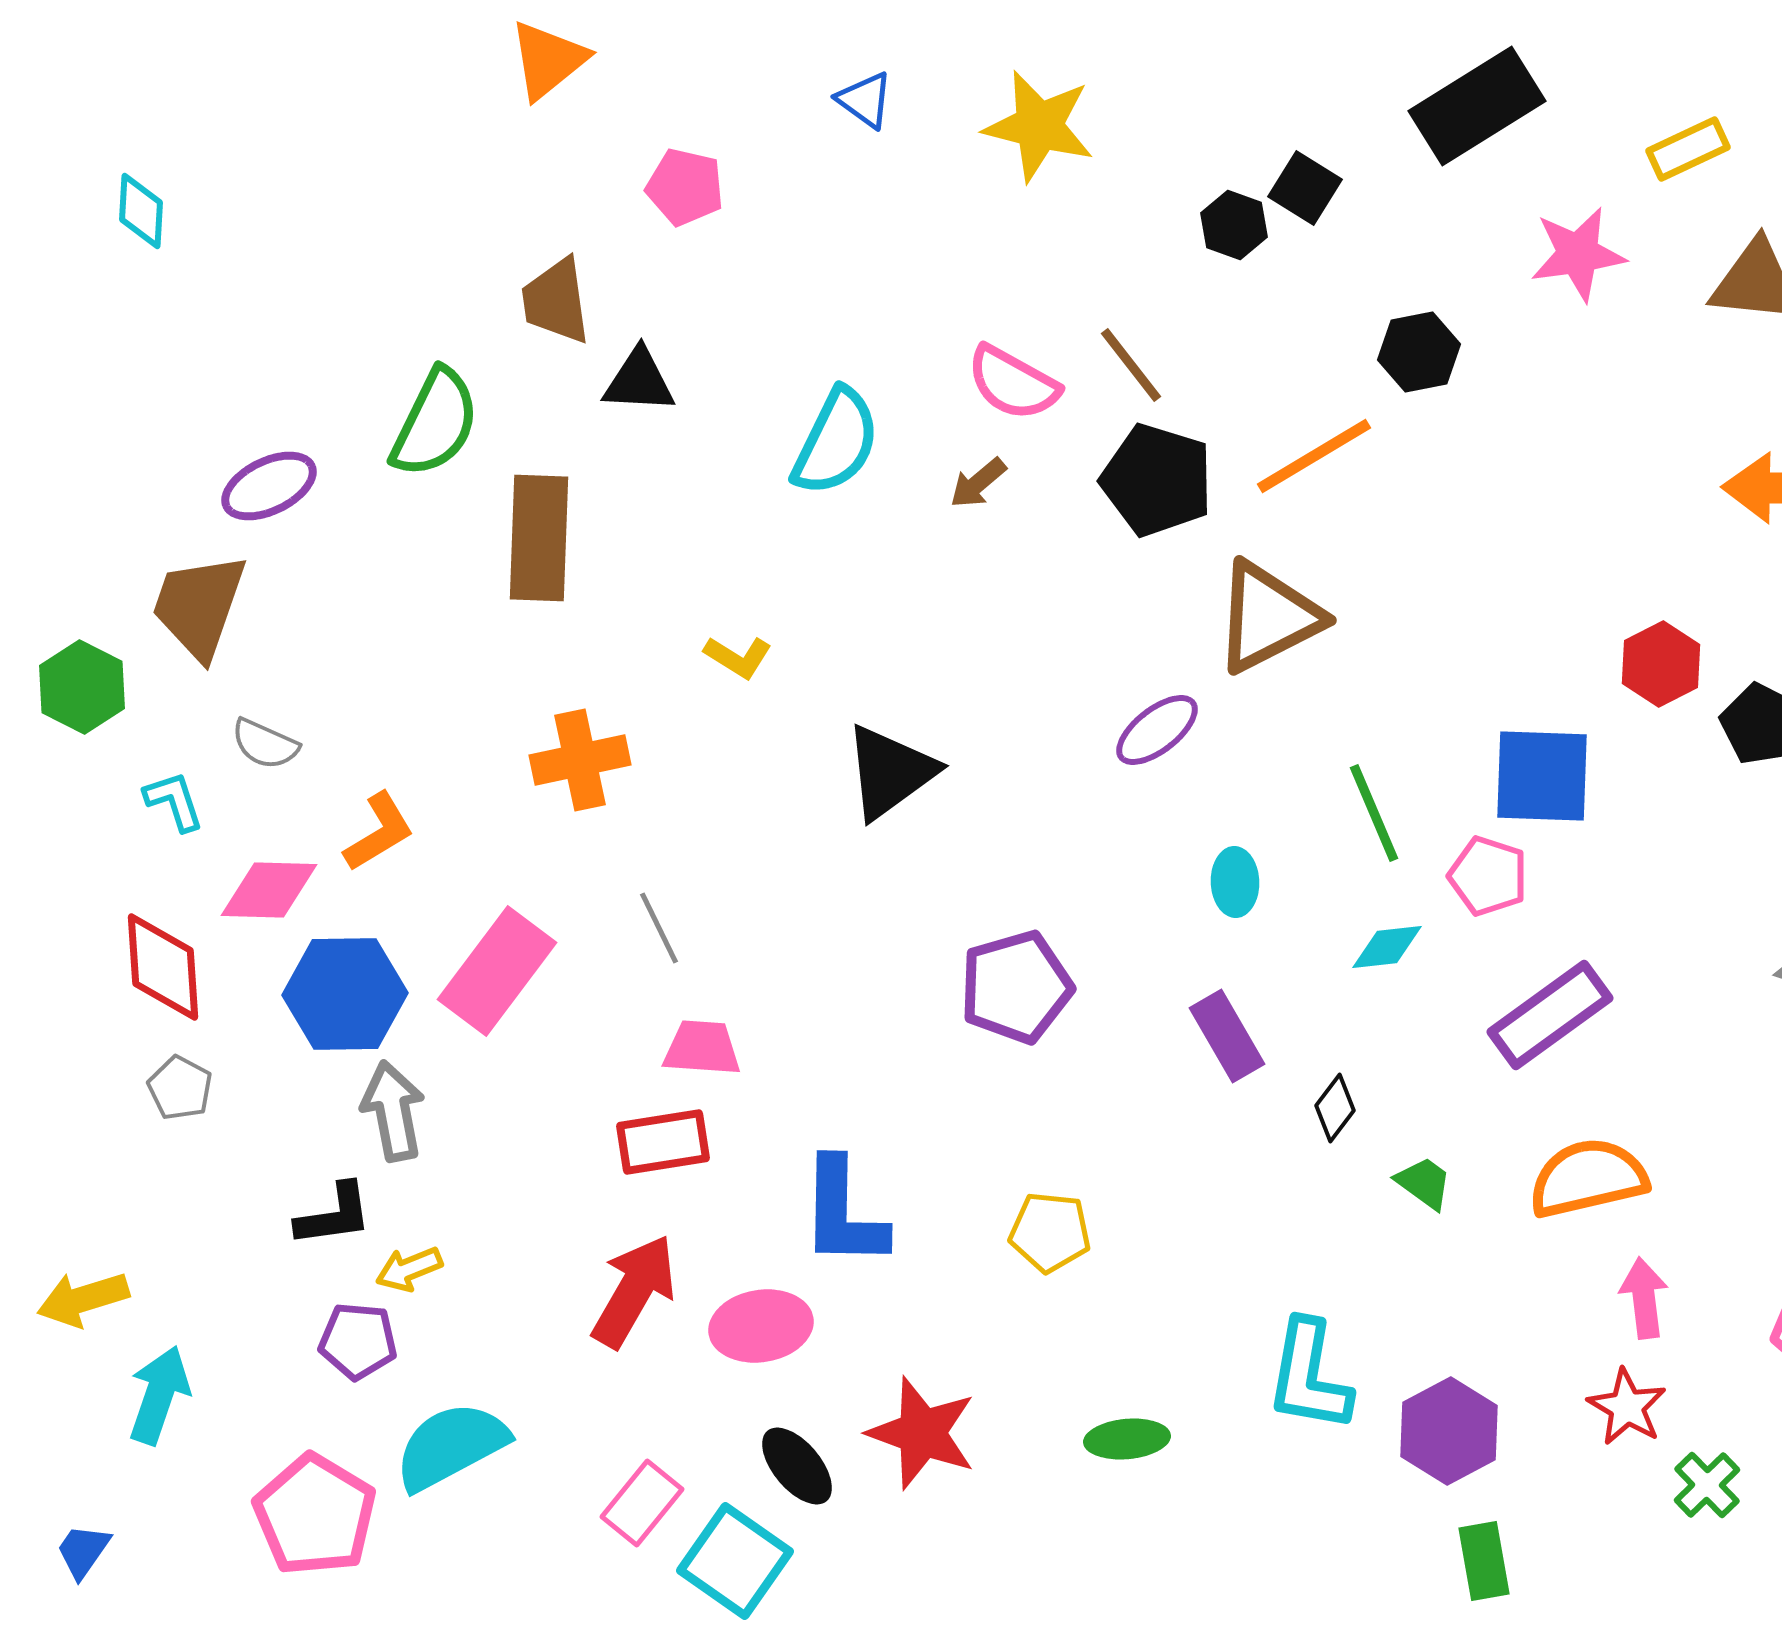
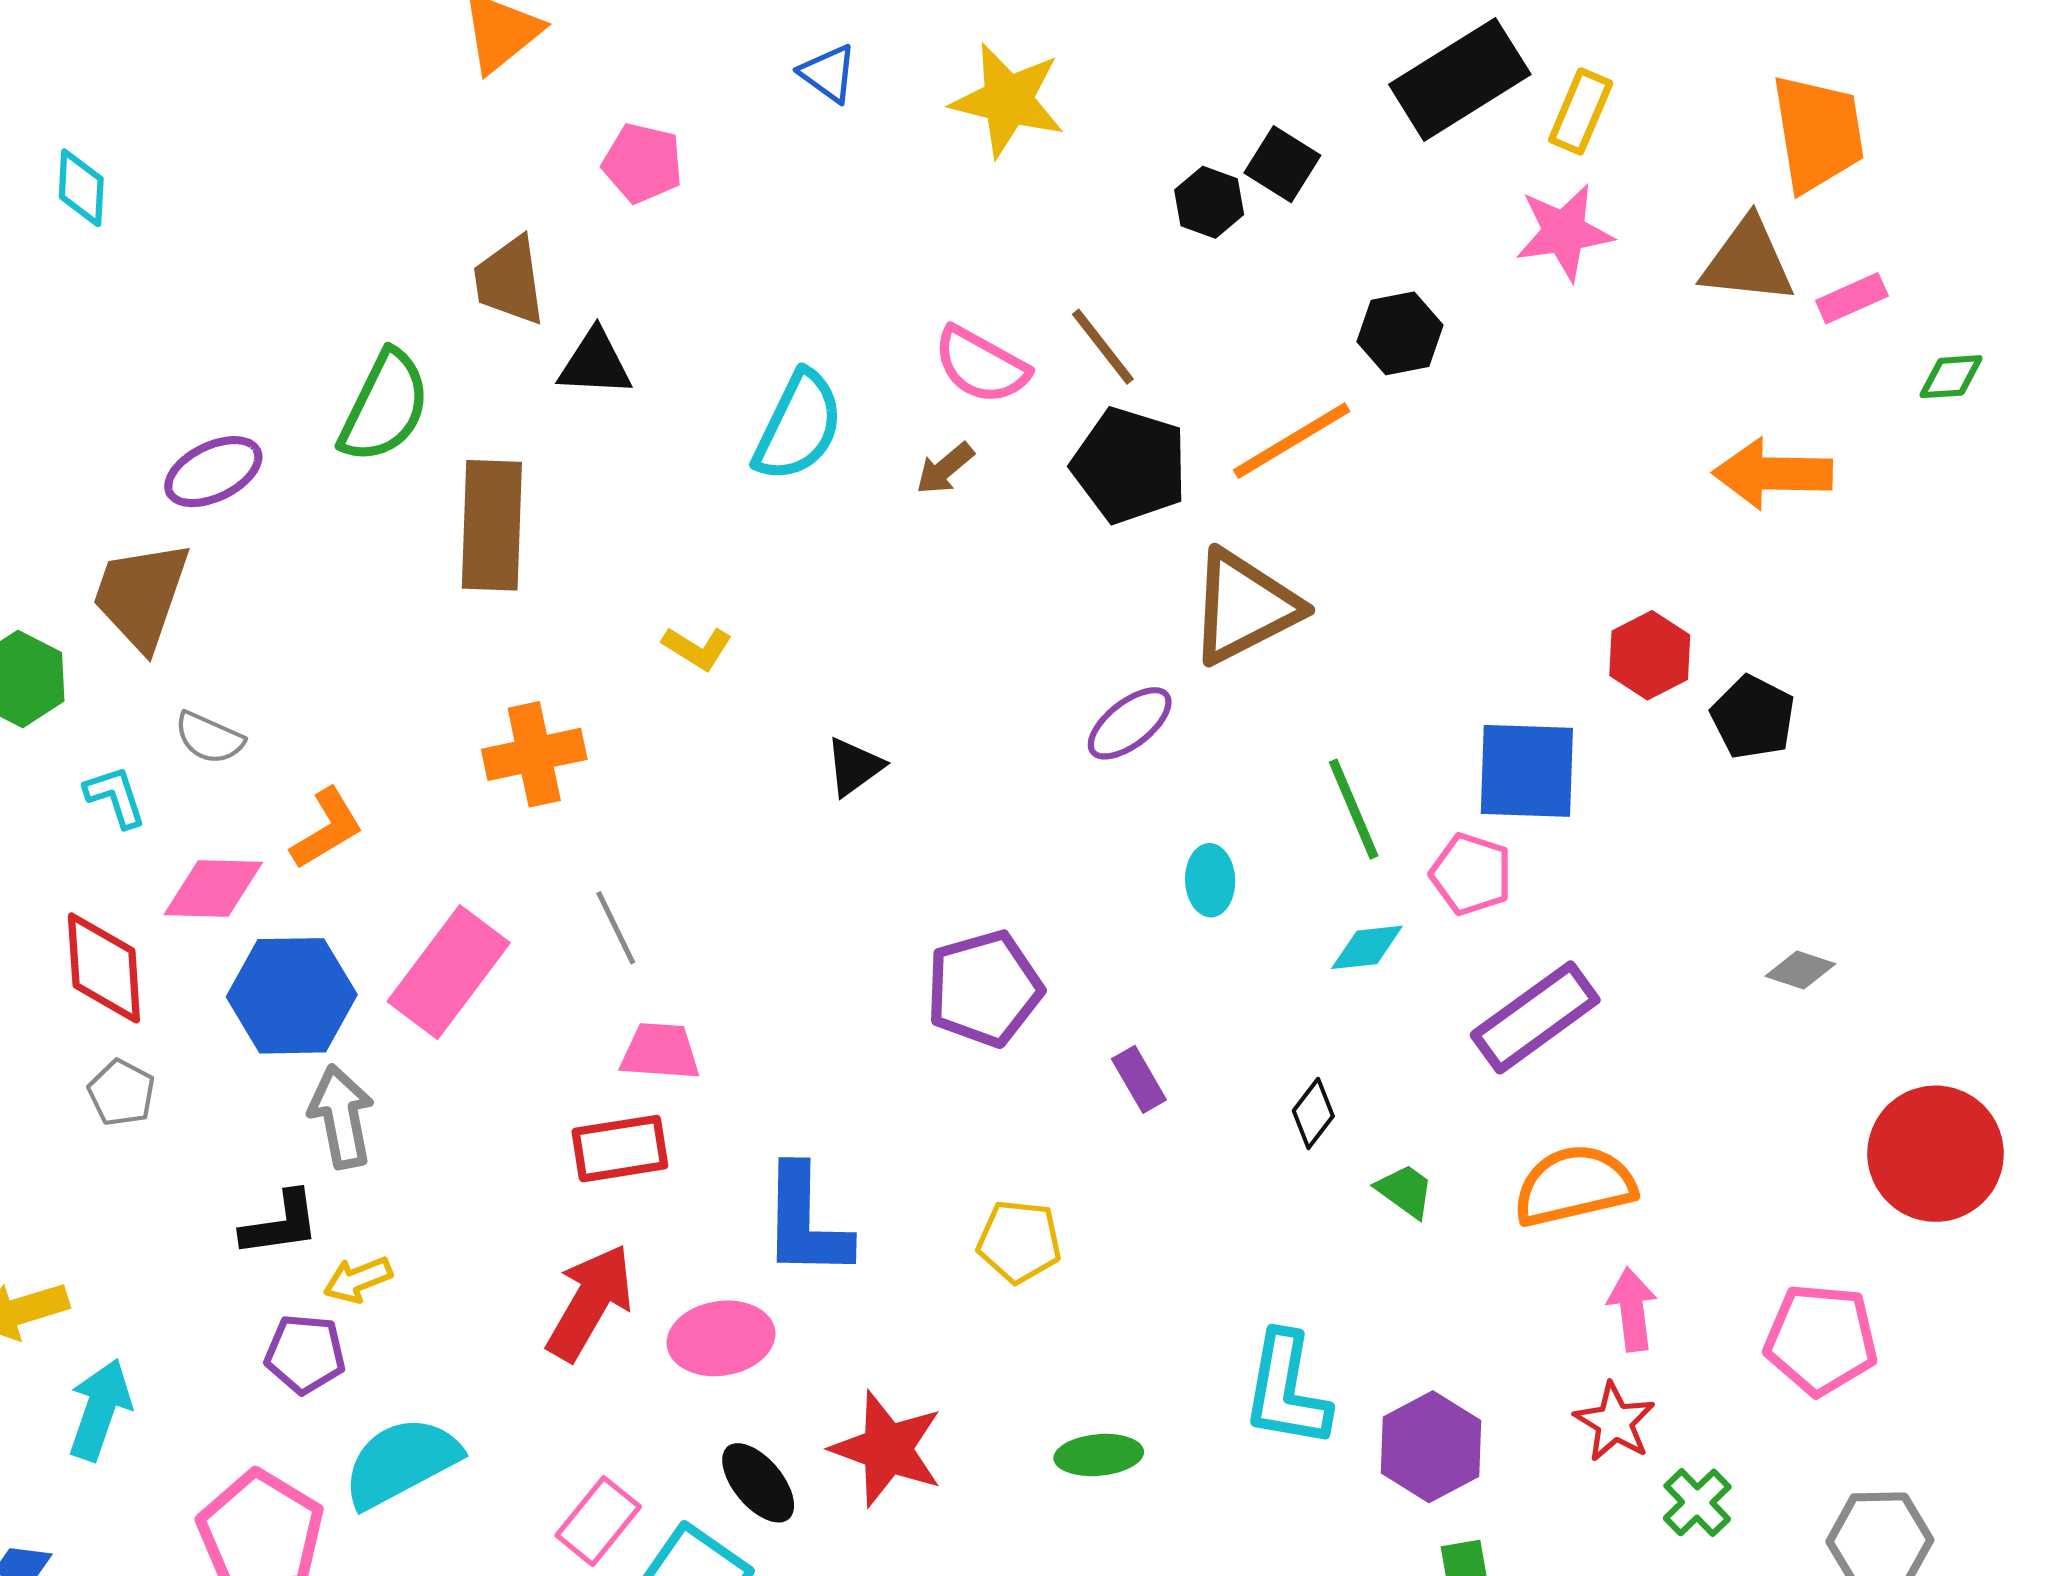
yellow rectangle: (1688, 149) -> (1581, 111), moved, turned -42
black triangle: (890, 772) -> (854, 767), size x0.6
purple rectangle: (1227, 1036) -> (1139, 1079), moved, size x0.7

